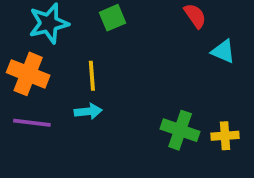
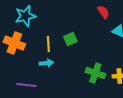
green square: (113, 18) -> (70, 39), moved
purple line: (32, 123) -> (26, 85), moved

